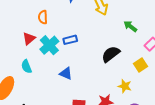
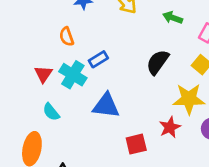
orange semicircle: (43, 17) -> (67, 37), moved
blue triangle: (66, 74) -> (106, 106), size x1.5
yellow star: (125, 86) -> (189, 99), size x1.6

